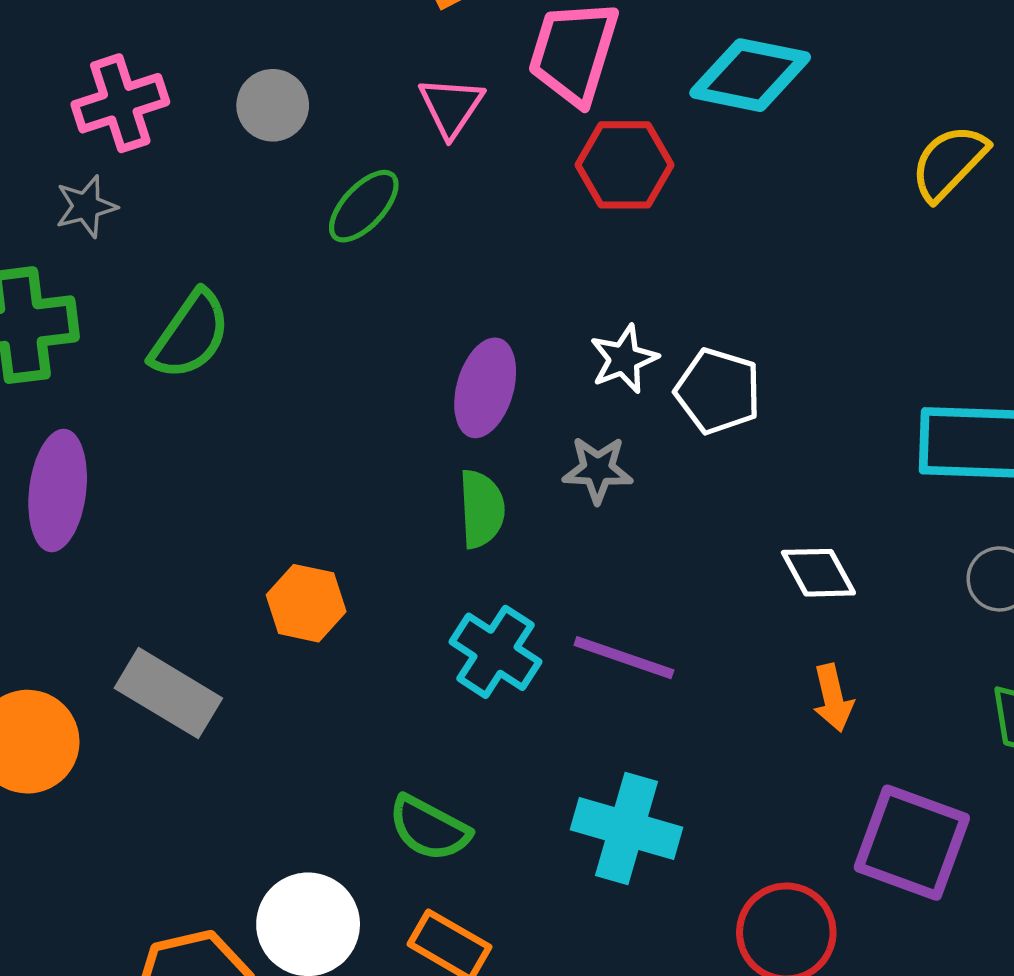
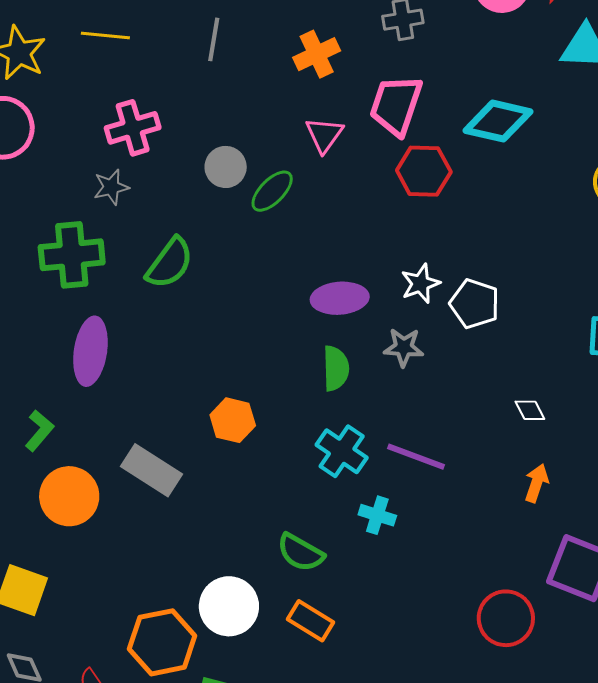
gray circle: (273, 105) -> (226, 167), moved
purple ellipse: (485, 388) -> (340, 298), turned 68
white diamond: (818, 573) -> (530, 410), size x0.7
orange arrow: (833, 698) -> (536, 483), turned -150
cyan cross: (627, 828) -> (377, 515), moved, size x0.6

